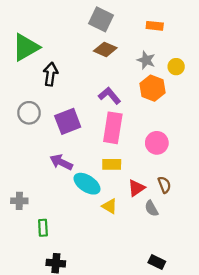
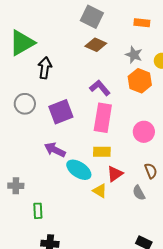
red triangle: (136, 188) -> (115, 174), moved

